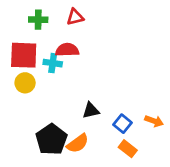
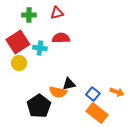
red semicircle: (67, 50) -> (61, 38), moved
red square: (24, 55) -> (18, 42), turned -35
orange semicircle: (78, 143) -> (58, 92), moved, turned 48
orange rectangle: (128, 149) -> (97, 113), size x1.5

